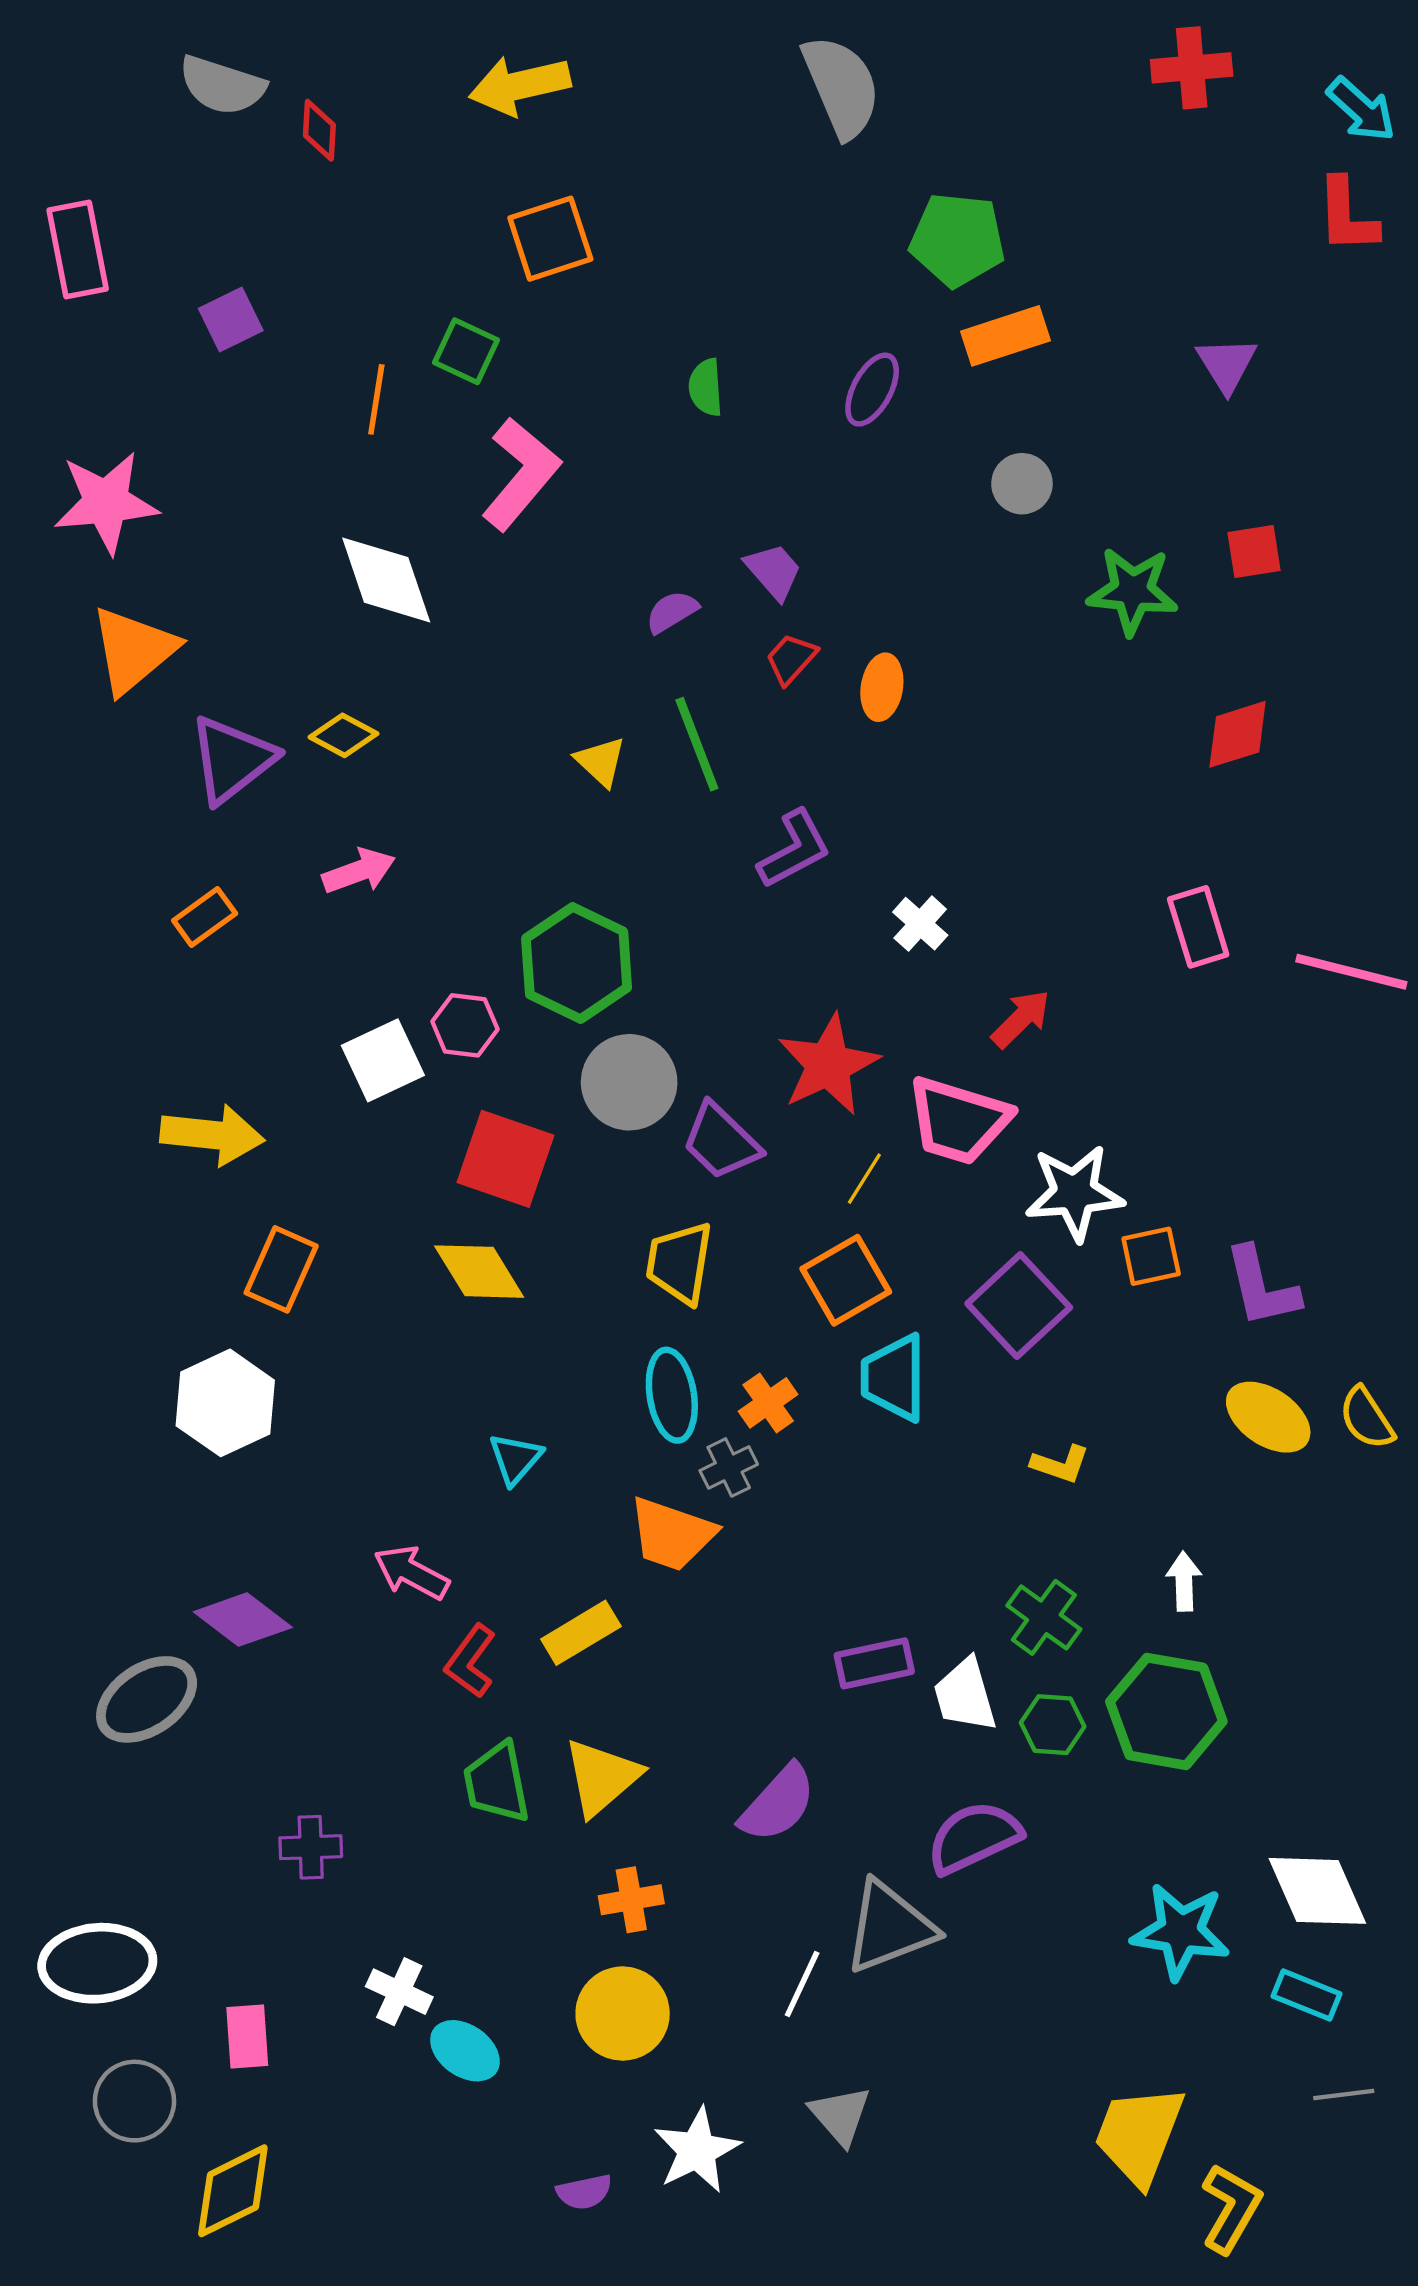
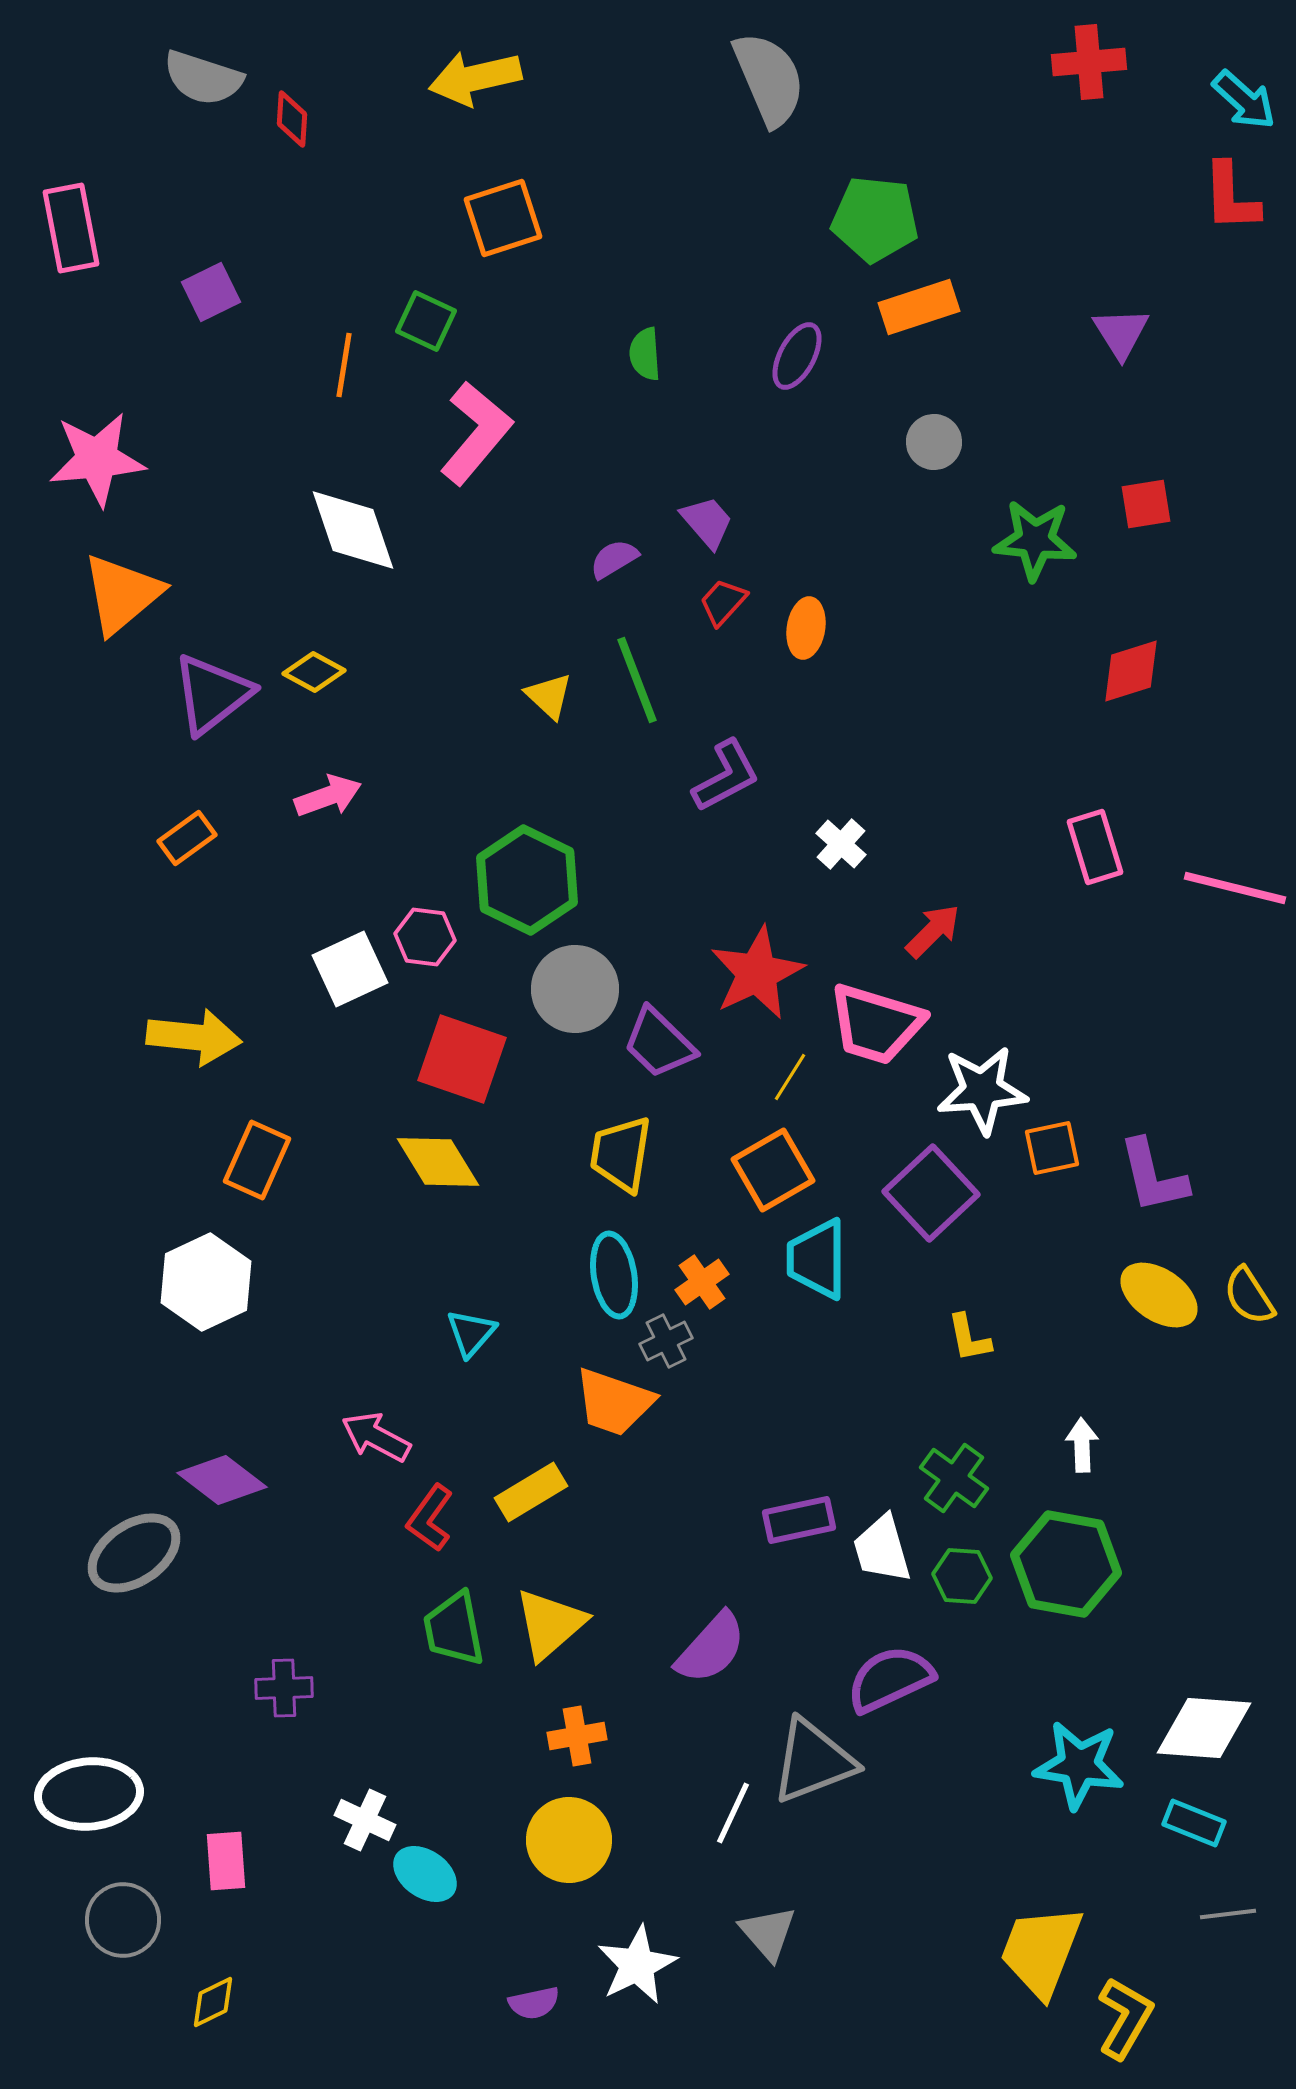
yellow L-shape: (1060, 1464) -> (969, 1338), turned 60
white diamond: (1317, 1891) -> (1204, 1728), turned -62
yellow diamond: (233, 2191) -> (213, 2002), size x0.6

